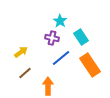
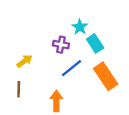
cyan star: (60, 21) -> (80, 27), moved
brown line: (25, 73) -> (19, 89), moved, turned -48

